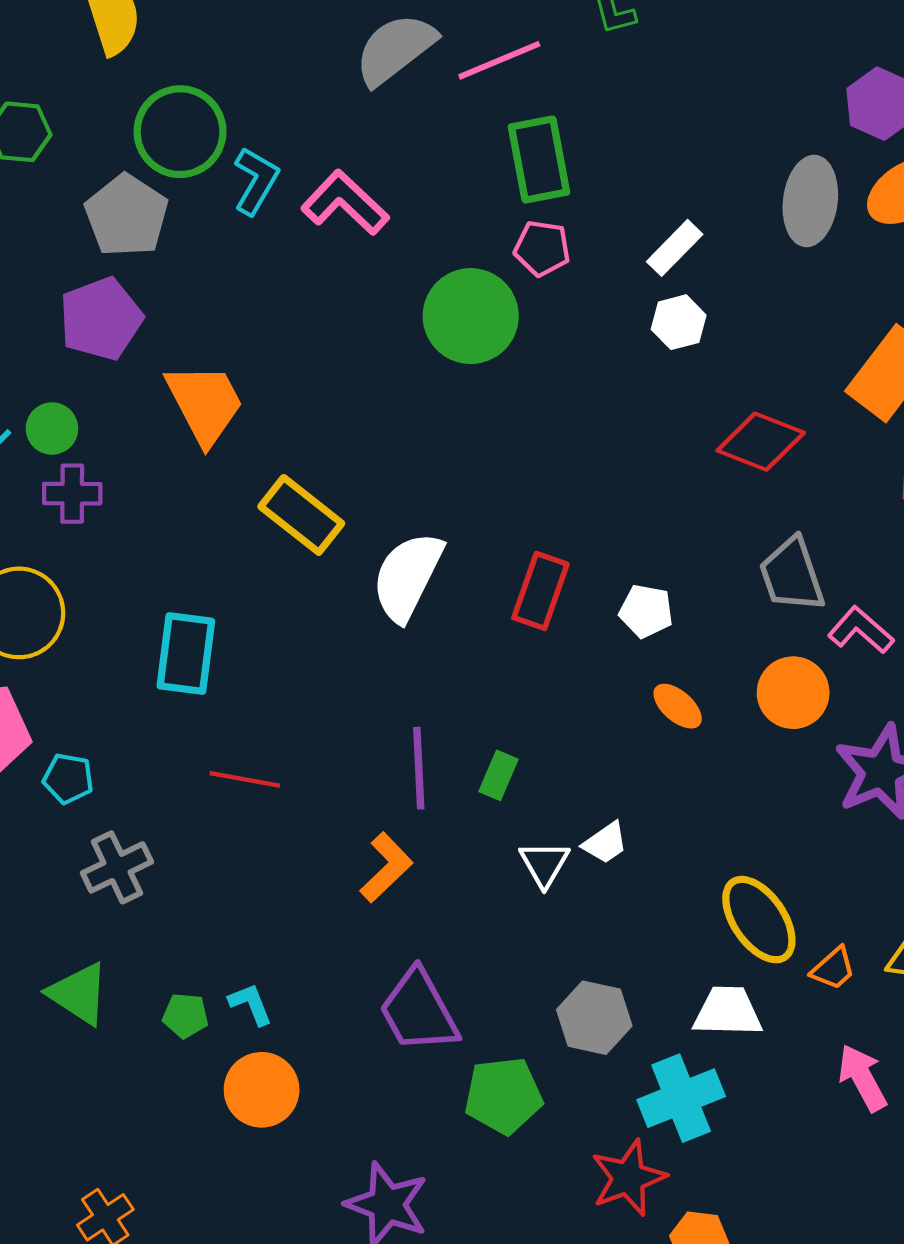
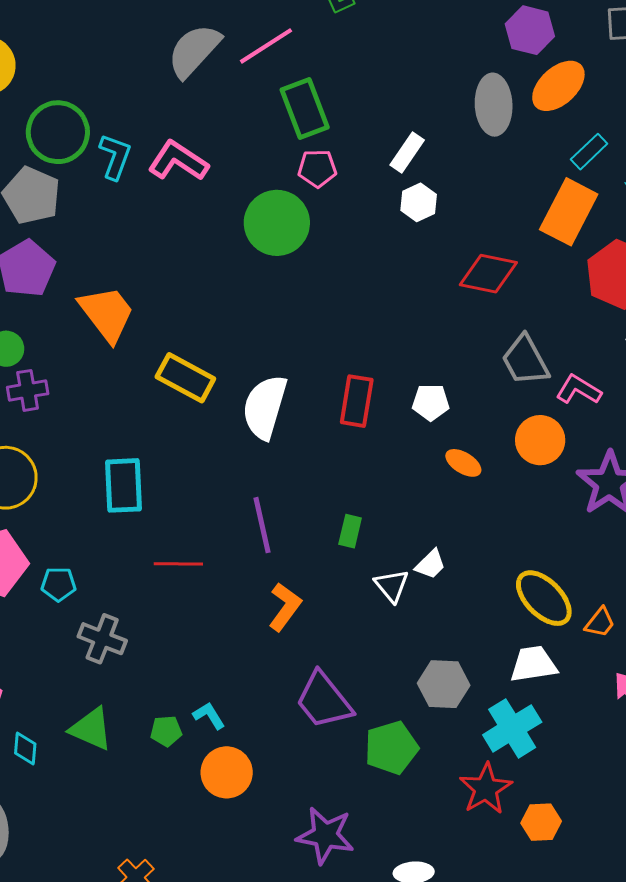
purple line: (419, 768) -> (262, 525), moved
gray cross: (117, 867) -> (102, 639), turned -33

